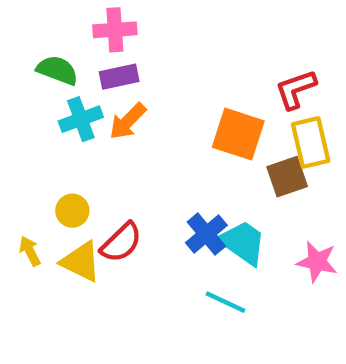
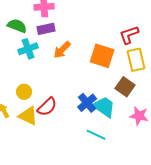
orange arrow: (128, 121) -> (62, 50), moved
brown square: (287, 177) -> (125, 87), moved, turned -36

